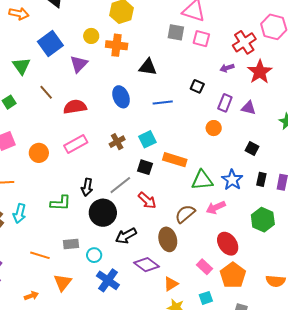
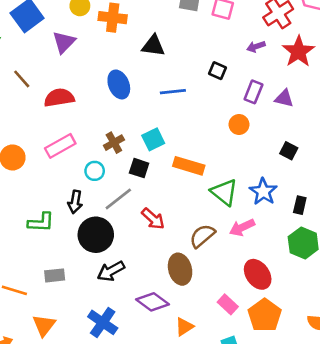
black square: (145, 167) -> (139, 168), moved
black rectangle: (261, 179) -> (300, 205), moved
green triangle: (202, 180) -> (224, 192), turned 45
black arrow: (126, 236) -> (111, 271), moved
cyan circle: (94, 255) -> (95, 171), moved

